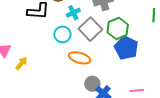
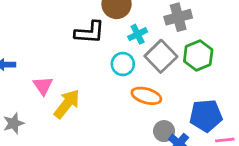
blue pentagon: (126, 48) -> (206, 116), moved, turned -30
yellow arrow: (21, 63) -> (67, 104), size x1.6

